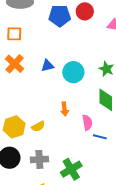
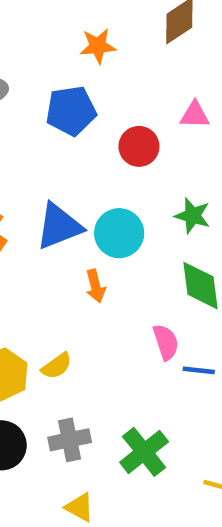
red circle: (85, 11) -> (139, 146), moved
blue triangle: (48, 66) -> (59, 226), size x1.6
orange arrow: (65, 109) -> (95, 286), moved

